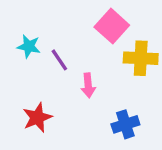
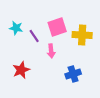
pink square: (112, 26) -> (57, 27), moved, turned 30

